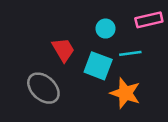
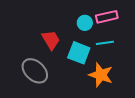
pink rectangle: (149, 20) -> (107, 17), moved

